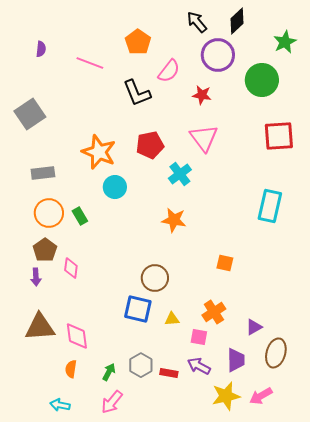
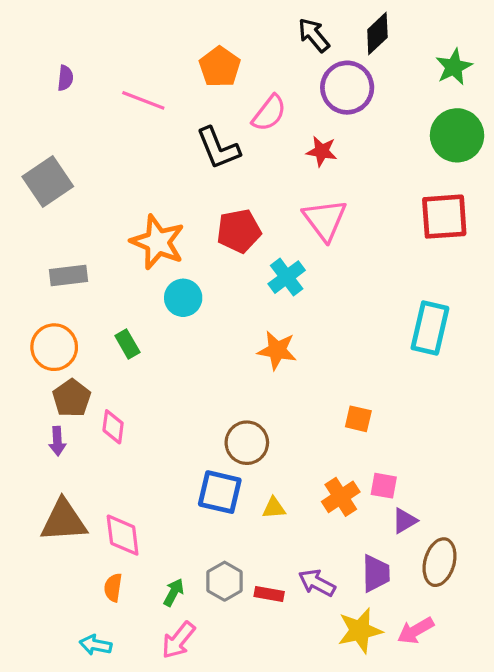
green circle: (262, 80) -> (457, 135), moved
orange circle: (49, 213) -> (54, 347), moved
pink square: (199, 337) -> (384, 486), moved

